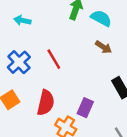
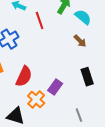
red line: (54, 59) -> (40, 20), moved

